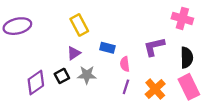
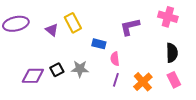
purple L-shape: (154, 47) -> (130, 27), moved
purple triangle: (74, 53) -> (52, 30), moved, turned -48
purple diamond: (36, 82) -> (33, 76), turned 35
pink rectangle: (189, 87) -> (174, 80), size x0.7

